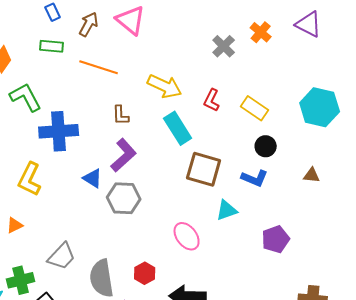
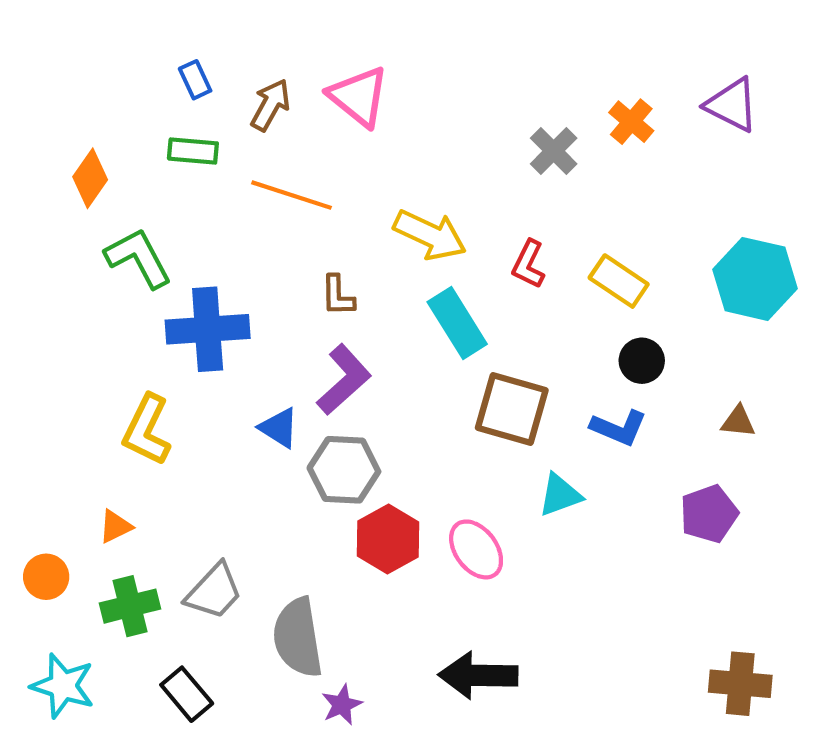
purple pentagon: (276, 239) -> (709, 514), moved
red hexagon: (145, 273) -> (388, 539), moved, size x1.4
green cross: (21, 280) -> (130, 606), moved

